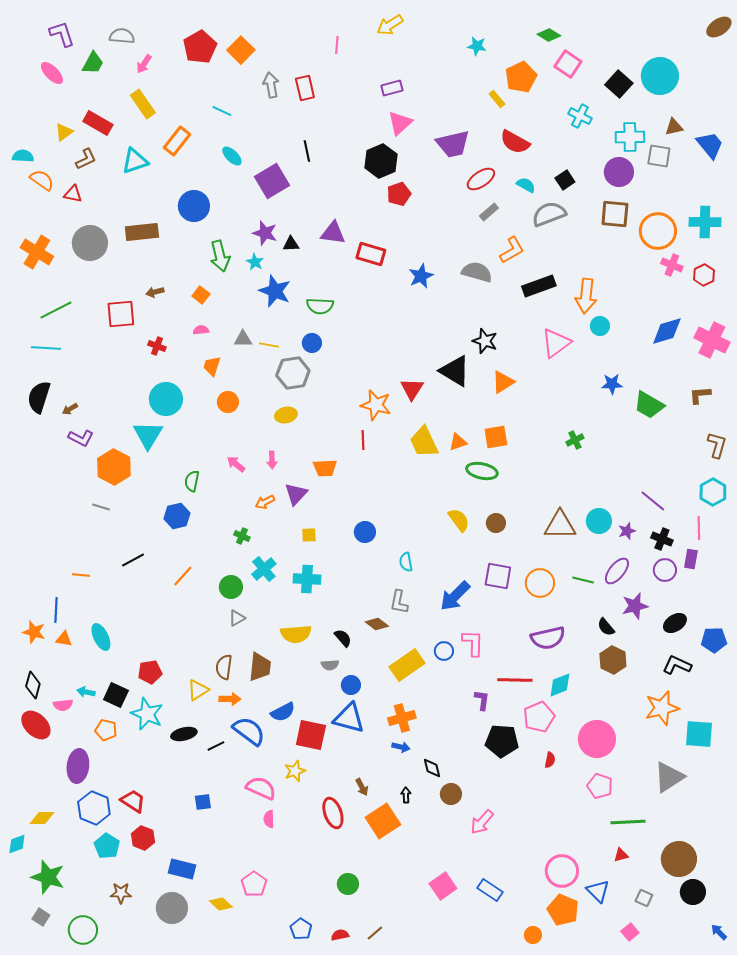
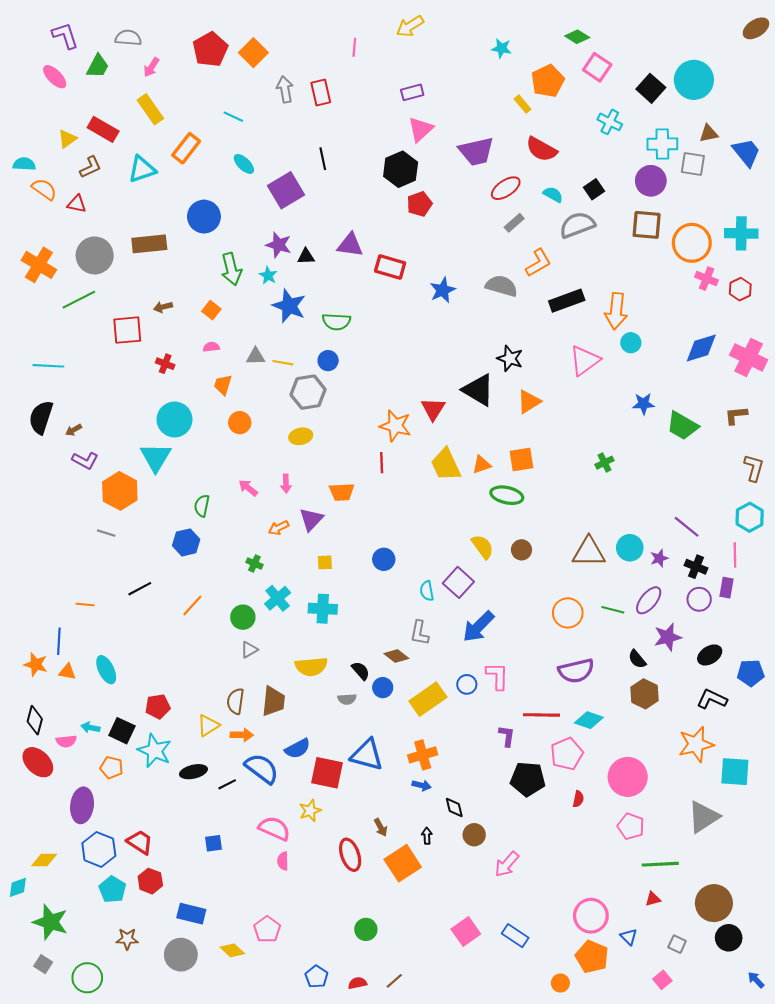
green line: (56, 310) -> (79, 300), moved
purple square: (498, 576) -> (458, 582), moved, turned 32
blue circle: (351, 685) -> (383, 688), moved
cyan diamond: (560, 685) -> (589, 720), turned 40
blue triangle: (598, 891) -> (629, 937), size x0.7

